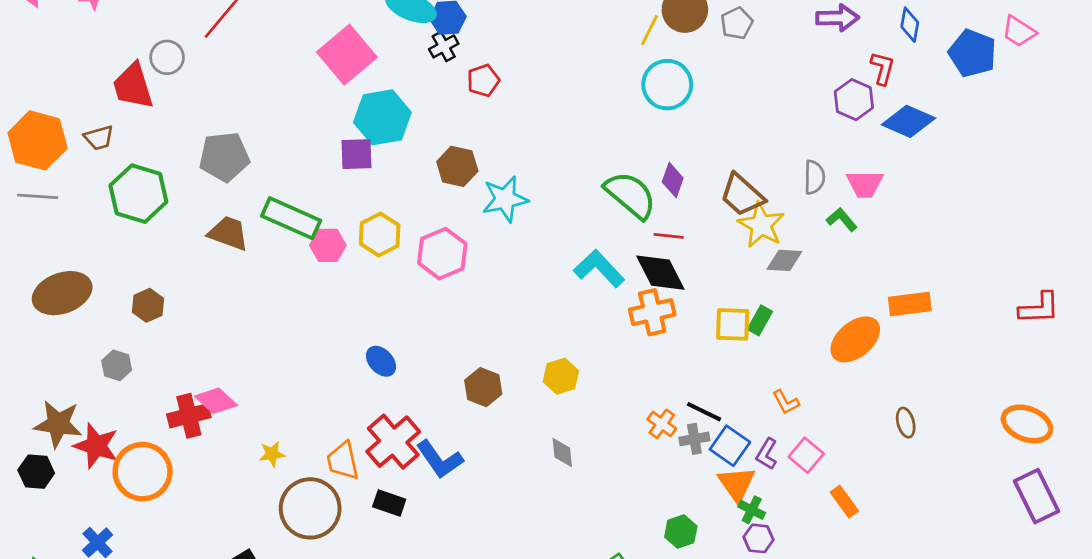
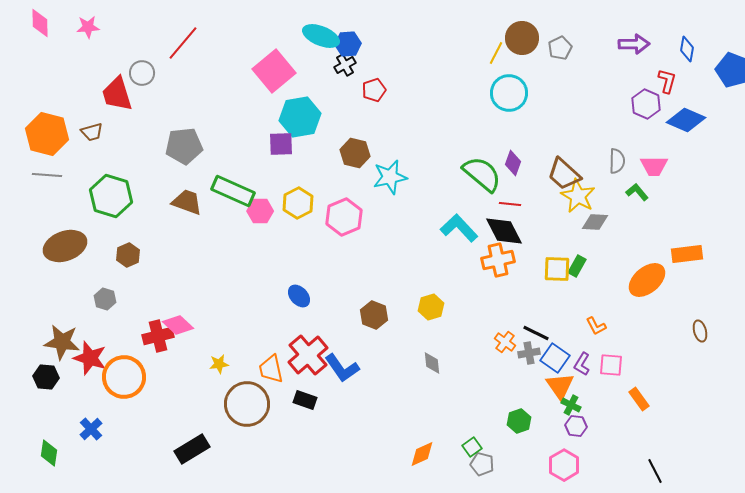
green hexagon: (138, 194) -> (111, 196), moved
brown ellipse: (906, 423) -> (700, 331), moved
pink square: (806, 455) -> (611, 365), turned -35

